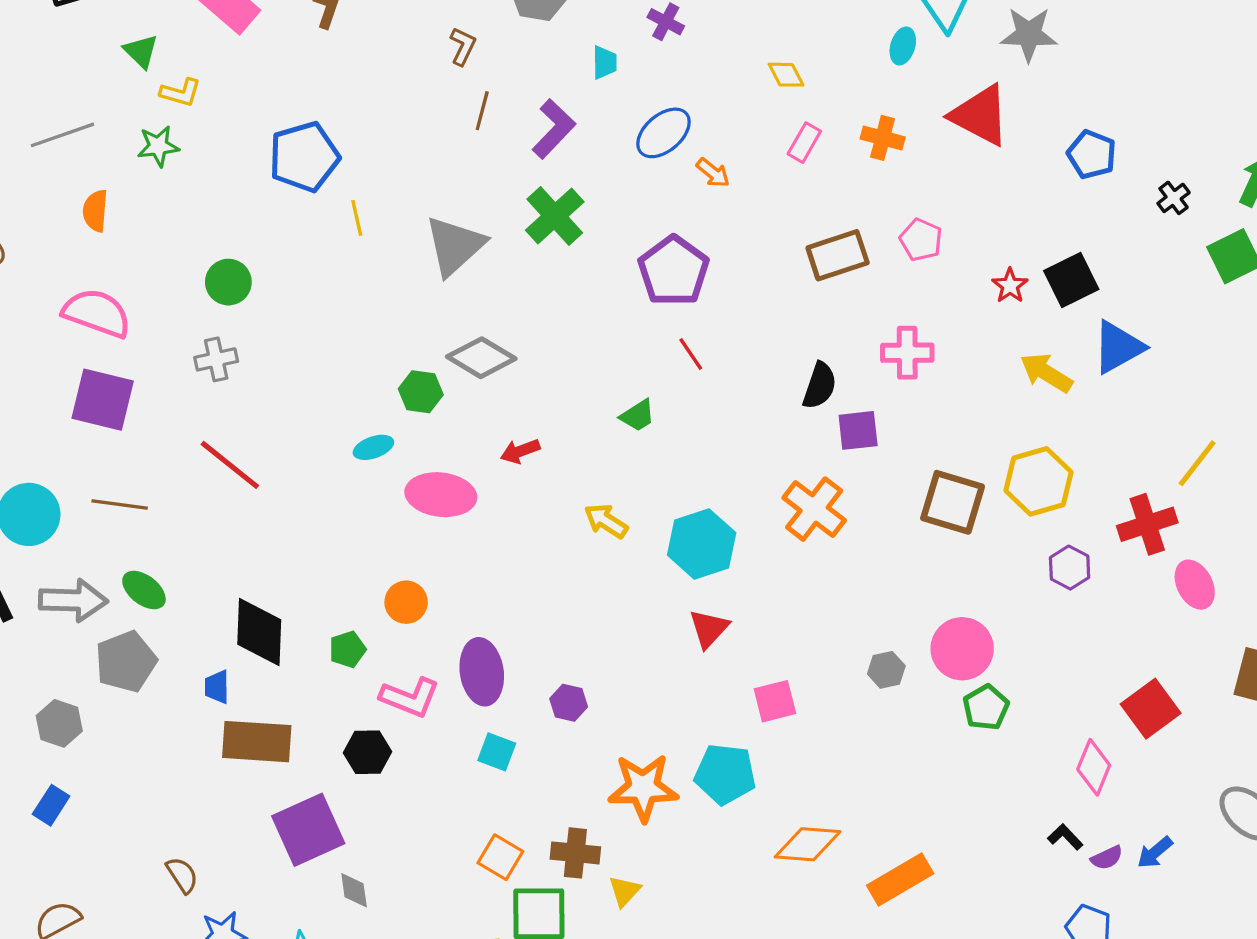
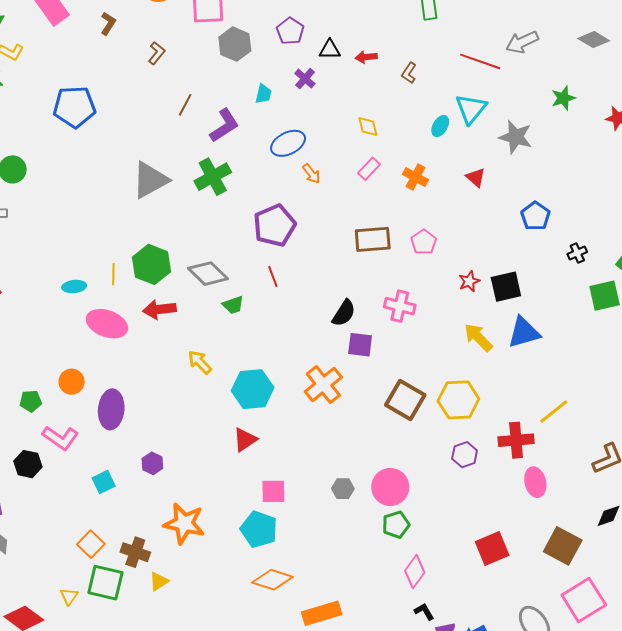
brown L-shape: (463, 46) -> (157, 53), moved
red triangle: (980, 115) -> (476, 177), size x0.5
yellow line: (357, 218) -> (113, 274), moved
gray diamond: (481, 358) -> (208, 274), moved
green hexagon: (421, 392) -> (151, 264), moved, size x1.5
red arrow: (520, 451) -> (159, 309), size x1.4
purple ellipse: (482, 672) -> (111, 409), moved
cyan square: (497, 752) -> (104, 482), turned 30
pink diamond: (1094, 767) -> (415, 572), moved
cyan pentagon: (725, 774) -> (259, 529), moved

